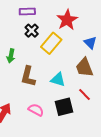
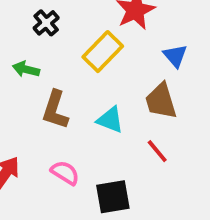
black cross: (32, 31) -> (46, 23), moved
green arrow: (11, 56) -> (26, 69), turned 88
black square: (64, 107) -> (113, 197), moved

